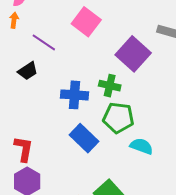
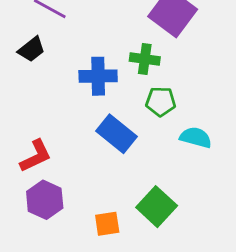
green pentagon: (118, 118) -> (161, 102), size x0.7
red L-shape: (24, 149) -> (36, 156), turned 60

